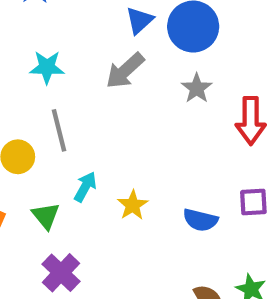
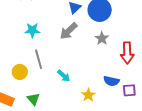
cyan arrow: (85, 187) -> (64, 76), moved, turned 104
yellow star: (133, 205) -> (88, 95), moved
blue semicircle: (200, 220) -> (111, 81), moved

